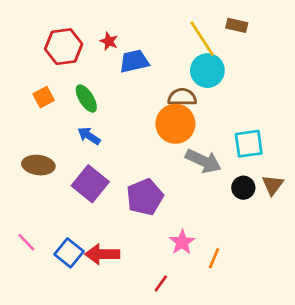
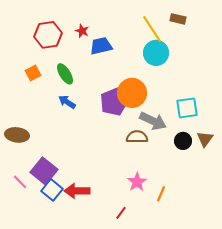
brown semicircle: (182, 97) -> (137, 137), moved
brown ellipse: (38, 165) -> (17, 135), moved
purple square: (90, 184) -> (44, 171), moved
purple pentagon: (145, 197) -> (114, 102), moved

